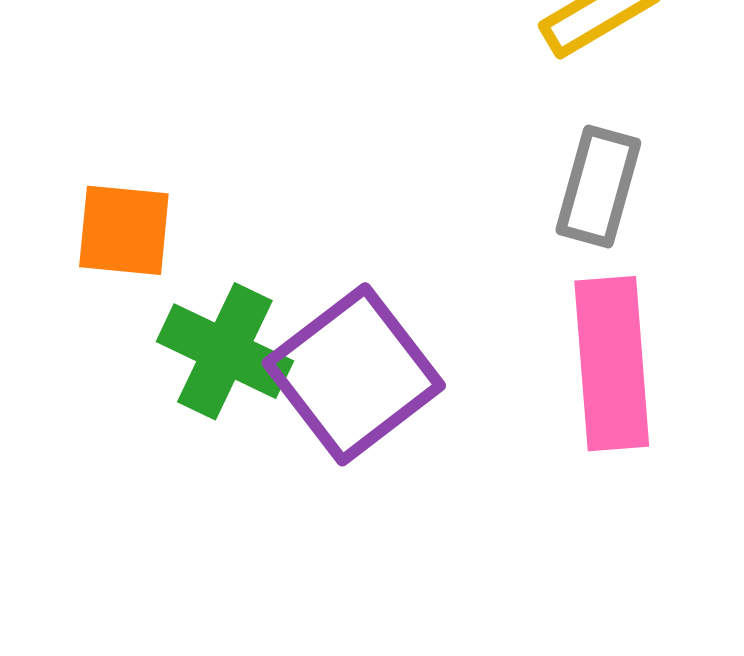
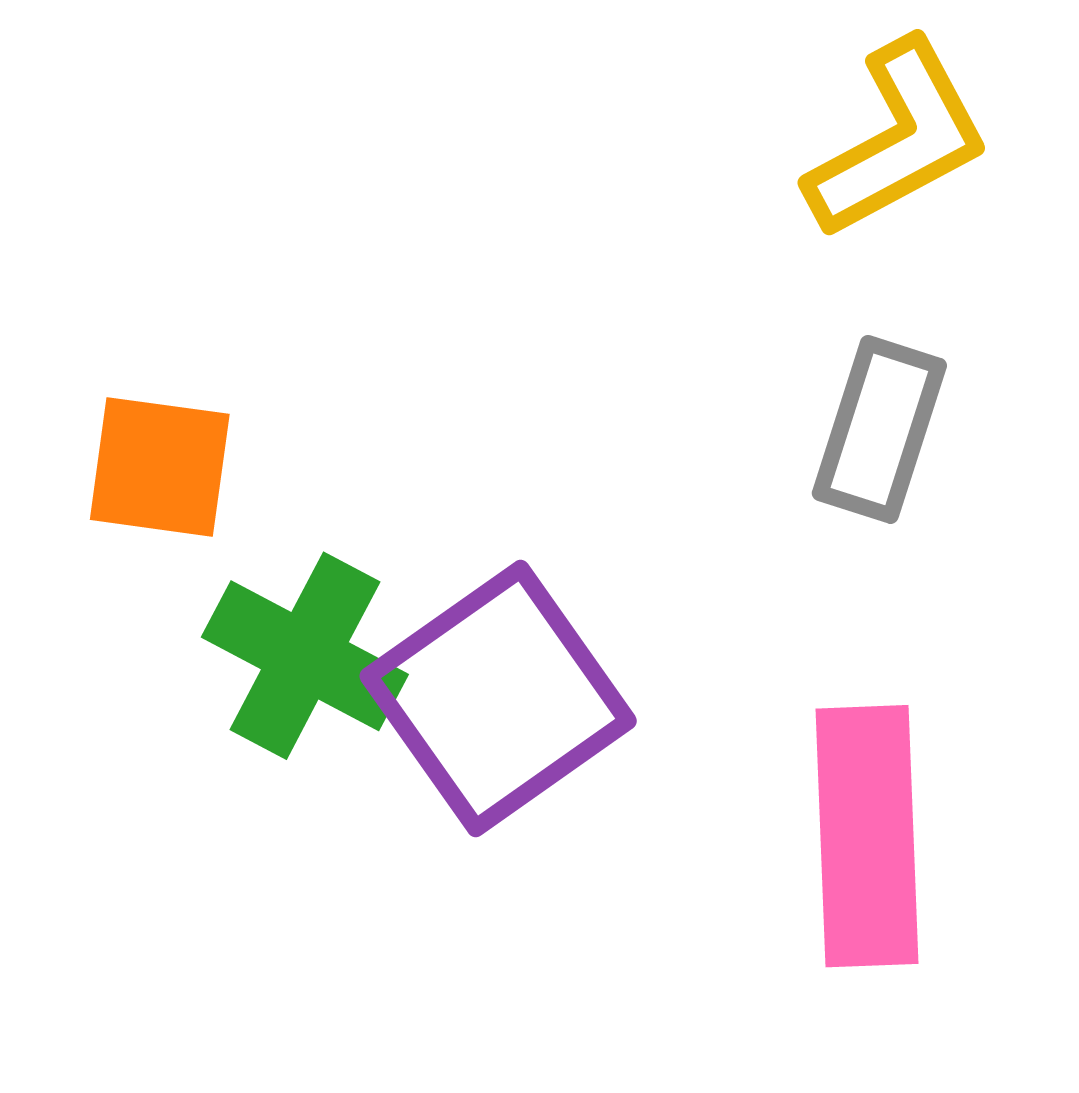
pink rectangle: (612, 364) -> (867, 836), moved

